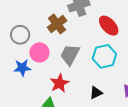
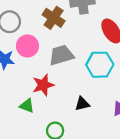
brown cross: (57, 24) -> (54, 18), turned -30
gray trapezoid: (70, 55) -> (61, 55), turned 35

